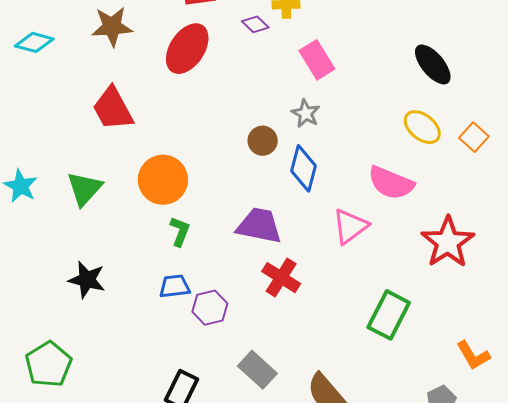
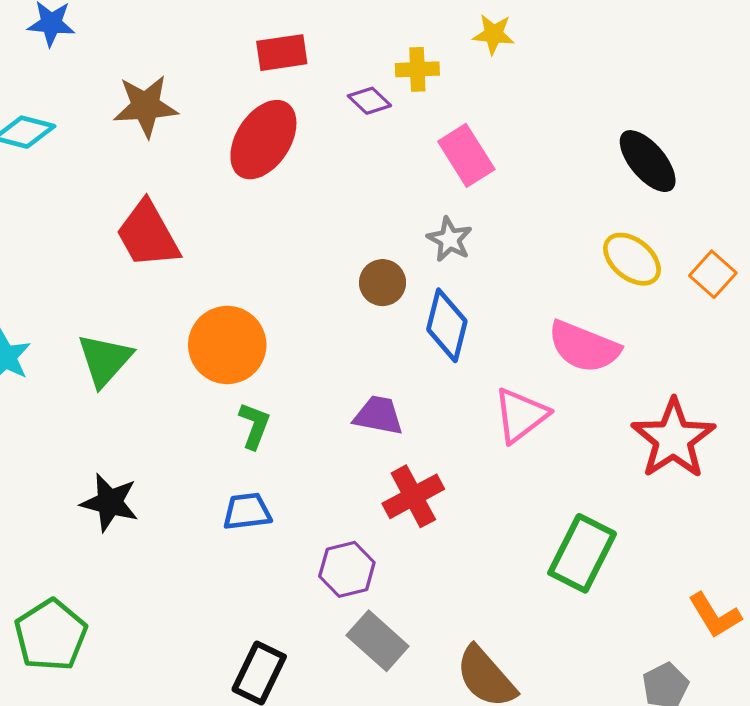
purple trapezoid: (259, 226) -> (378, 415), size x0.7
red cross: (281, 278) -> (413, 496), turned 30
purple hexagon: (210, 308) -> (347, 569), moved

